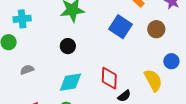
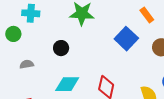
black circle: (68, 46) -> (61, 48), moved

